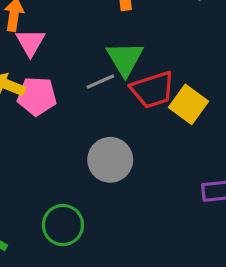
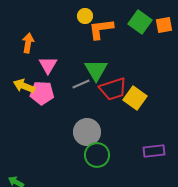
pink triangle: (30, 42) -> (48, 65), moved
green circle: (63, 225) -> (97, 155), moved

